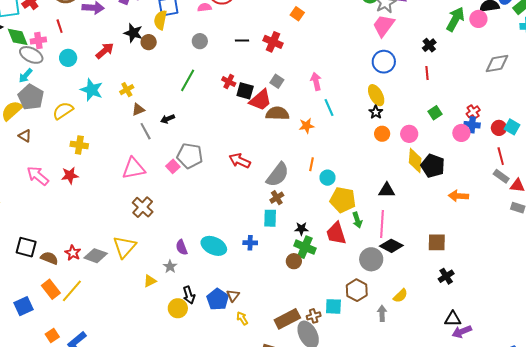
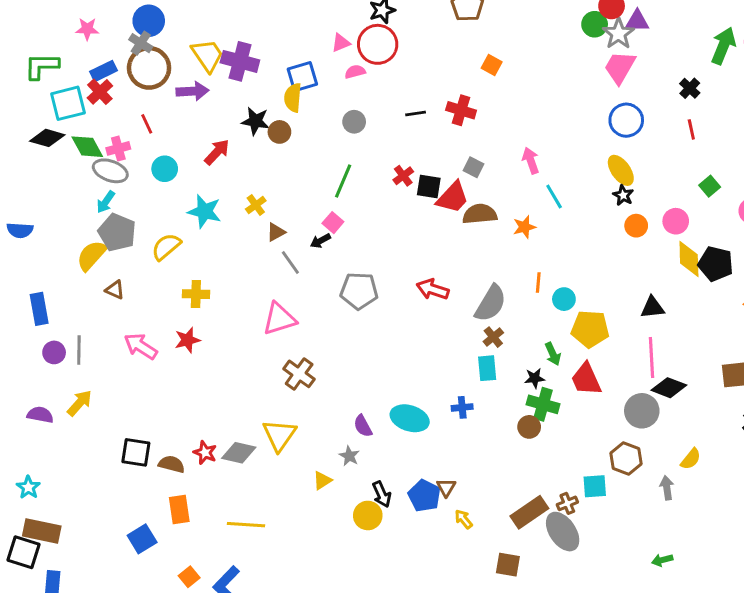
red cross: (229, 82) -> (403, 176), turned 32
pink square: (173, 166) -> (333, 223), moved
green arrow: (357, 220) -> (553, 354), moved
orange rectangle: (51, 289) -> (179, 510), turned 36
yellow line: (72, 291) -> (246, 525), moved, turned 60

